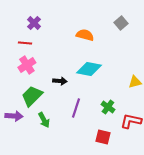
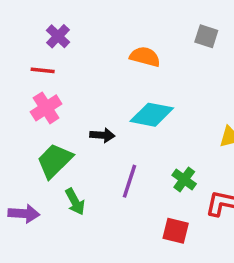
gray square: (121, 23) -> (206, 36), turned -32
purple arrow: (14, 116) -> (24, 214), moved

